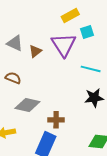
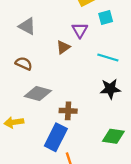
purple triangle: (64, 45) -> (80, 30), size x0.6
brown triangle: (35, 51) -> (63, 47), moved

